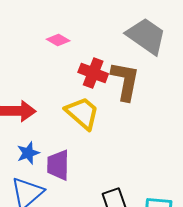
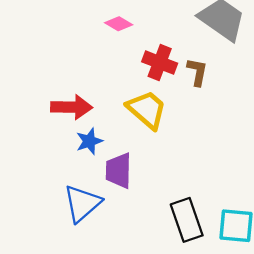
brown L-shape: (125, 81) -> (197, 72), size x0.6
blue star: (28, 153) -> (89, 141), moved

